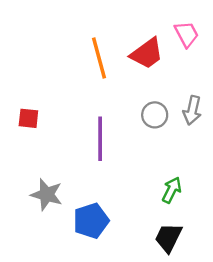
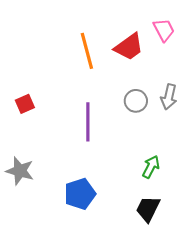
red square: (28, 118) -> (25, 104), turned -30
gray star: (47, 195) -> (20, 171), moved

